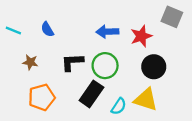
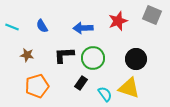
blue arrow: (107, 32) -> (83, 28), moved
red star: (141, 36) -> (118, 21), moved
black rectangle: (91, 94) -> (81, 83), size x0.6
cyan semicircle: (119, 106) -> (105, 94), turned -70

